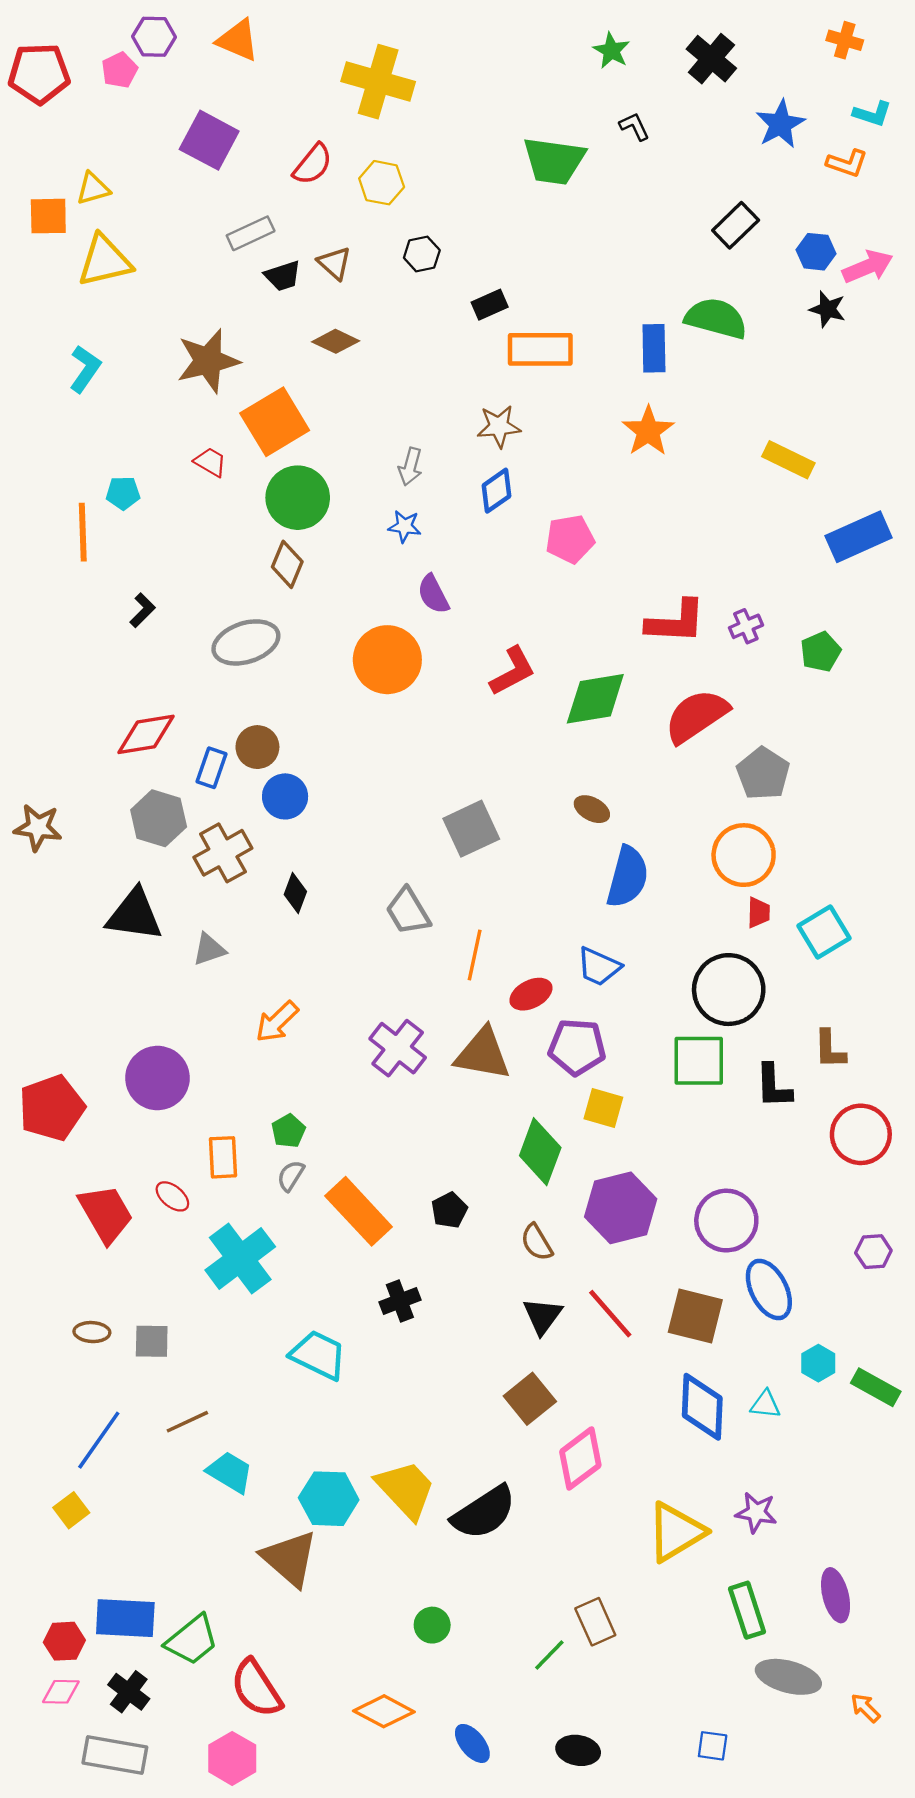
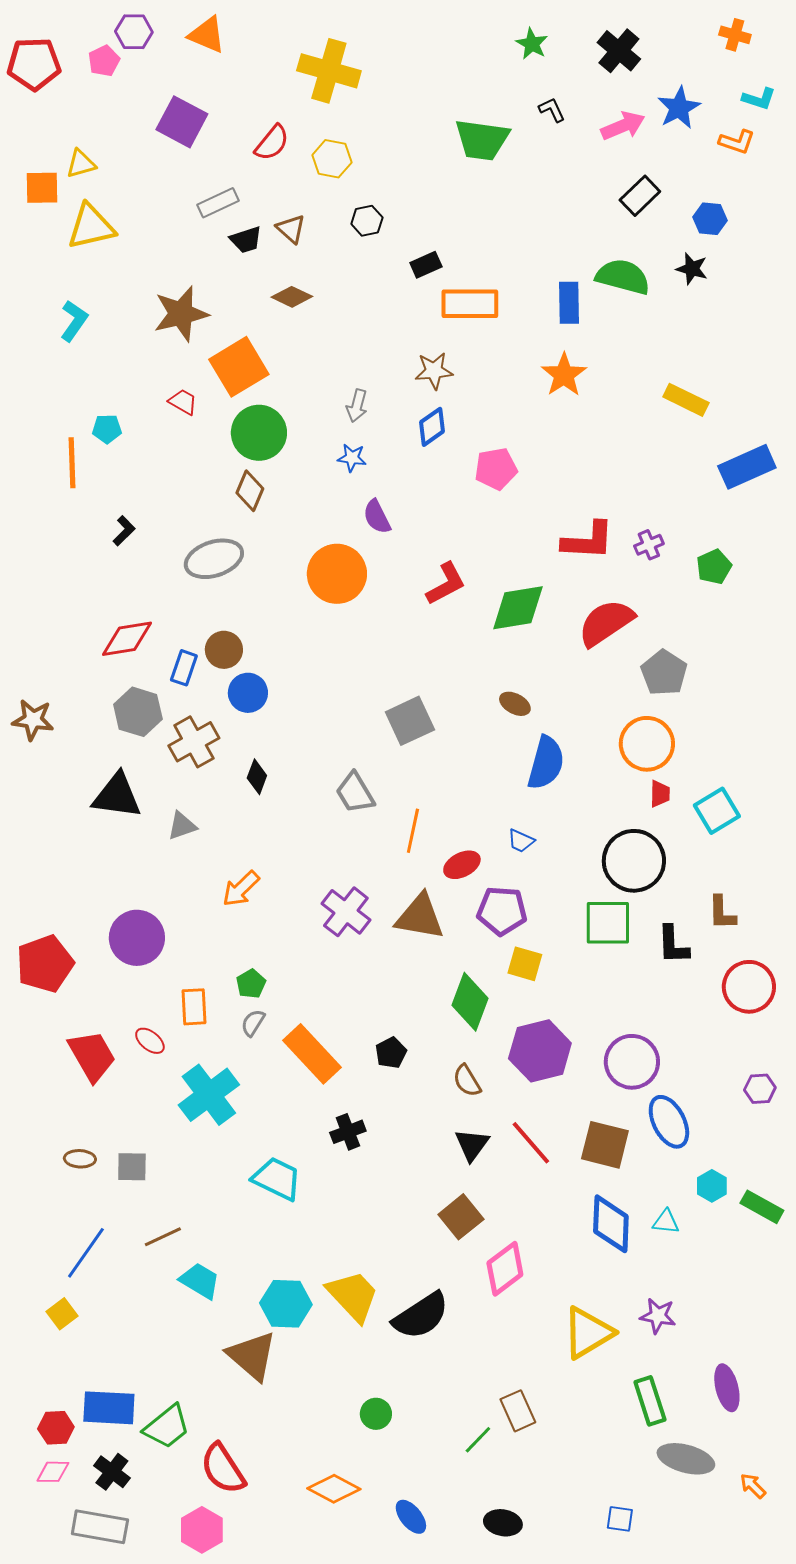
pink arrow: (868, 267) -> (623, 126), moved
black star: (827, 309) -> (692, 269), moved
blue trapezoid: (599, 967) -> (521, 841), size x0.7

